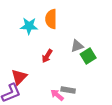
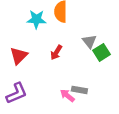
gray triangle: (77, 46) -> (89, 41), turned -48
red triangle: (19, 77) -> (19, 56), moved

